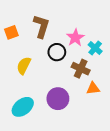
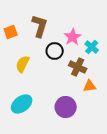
purple circle: (58, 99) -> (66, 107), moved

